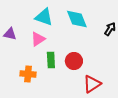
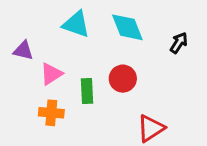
pink triangle: (38, 39) -> (51, 74), moved
red circle: (74, 61) -> (123, 79), moved

